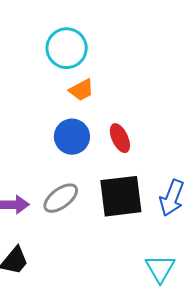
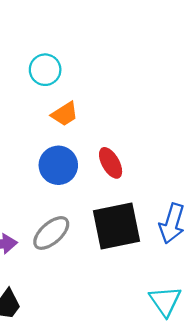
cyan circle: (67, 48) -> (45, 70), size x0.7

